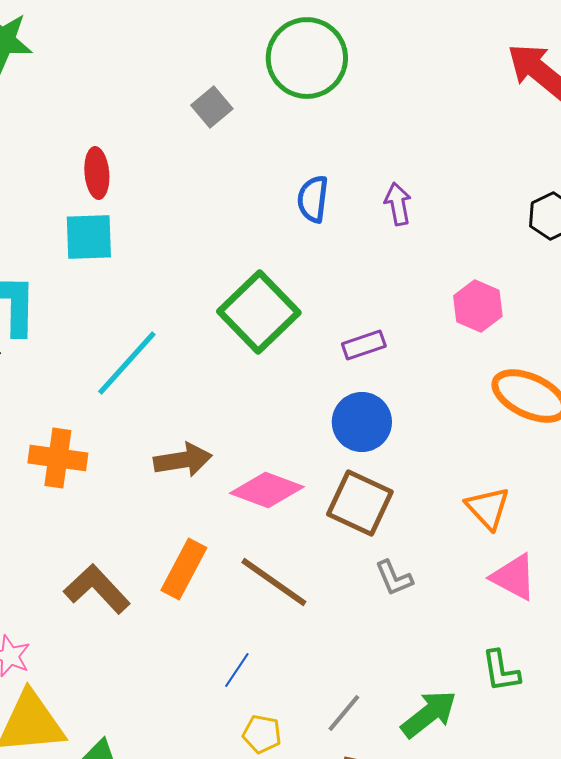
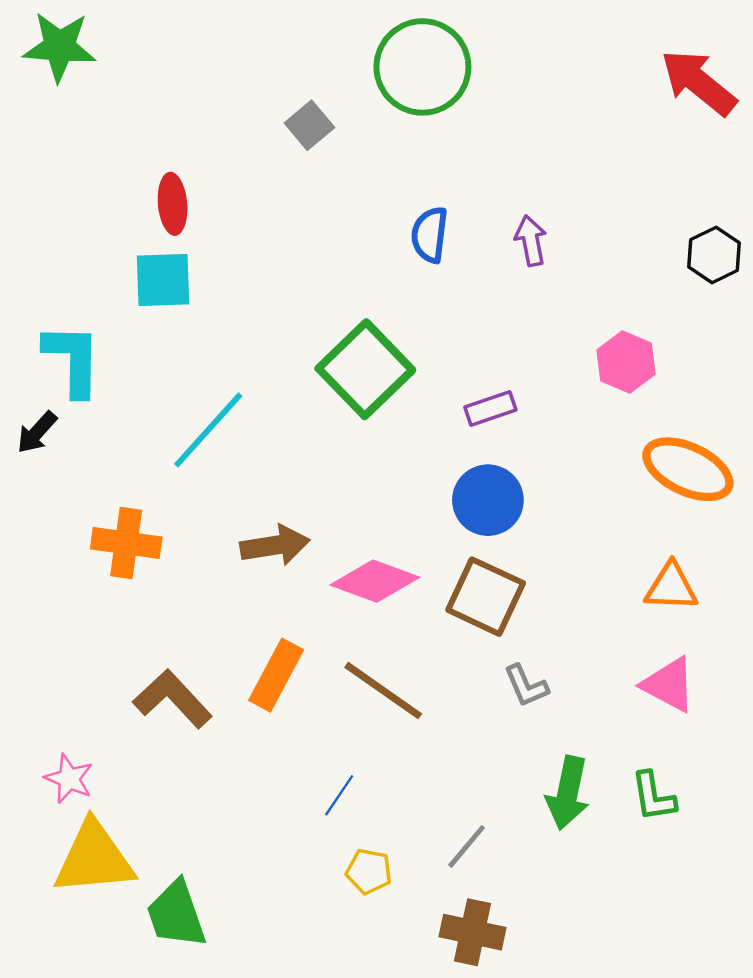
orange triangle: (488, 508) -> (671, 587), moved, turned -45
green arrow: (429, 714) -> (568, 793), moved, turned 140

